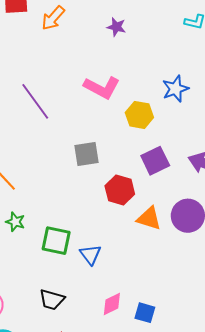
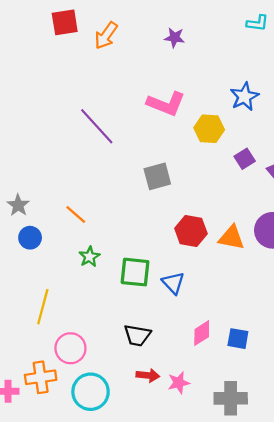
purple square: (155, 161) -> (245, 159), moved, size x0.7
red hexagon: (120, 190) -> (191, 231), moved
green star: (15, 222) -> (89, 257), turned 30

